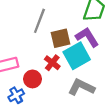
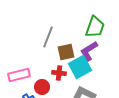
purple L-shape: (87, 37) -> (89, 51), turned -90
red cross: (52, 63) -> (59, 73), turned -32

